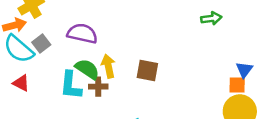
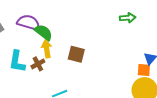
green semicircle: (87, 69) -> (43, 32), moved
brown cross: (98, 87) -> (38, 64), turned -32

